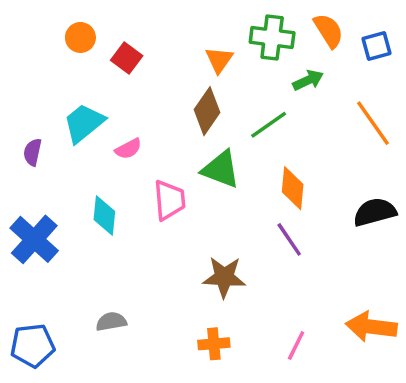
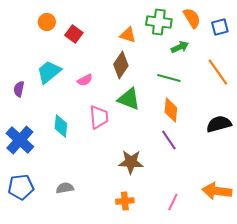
orange triangle: (219, 60) -> (128, 35), turned -48
green line: (269, 125) -> (169, 78), moved, turned 50
pink semicircle: (128, 149) -> (85, 80), moved
blue pentagon: (33, 346) -> (21, 187), moved

